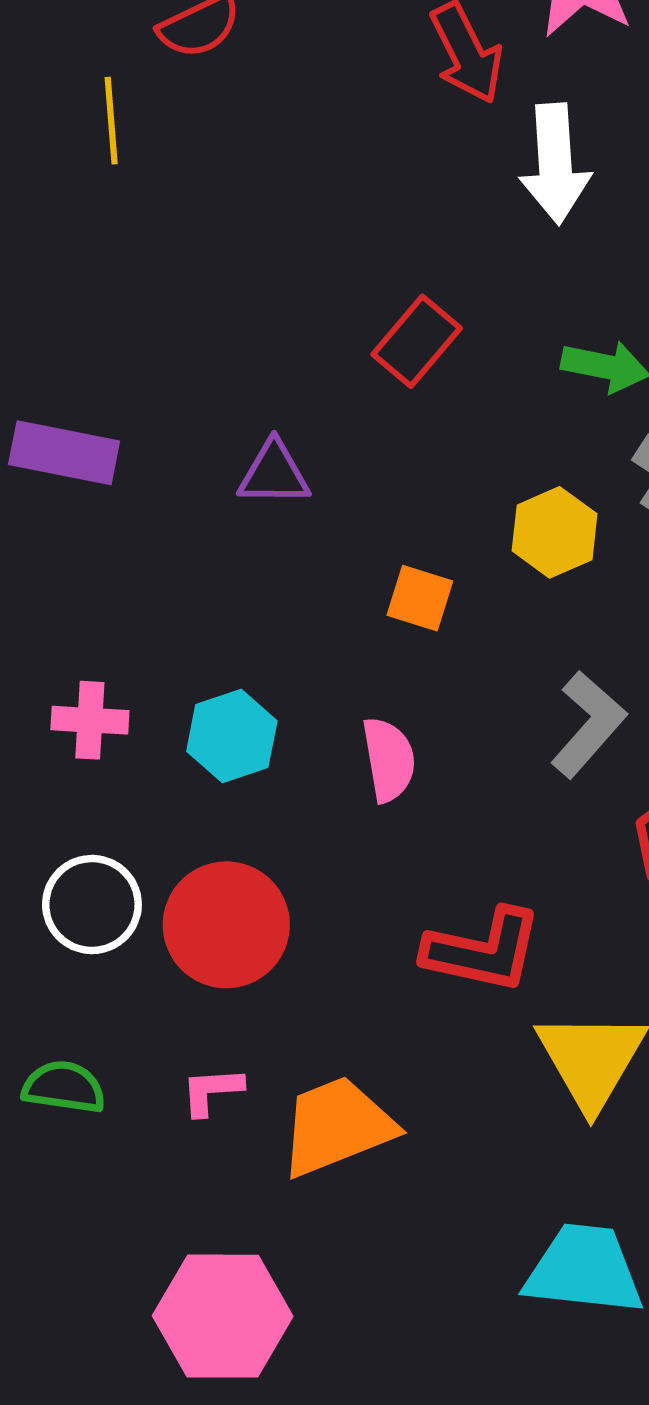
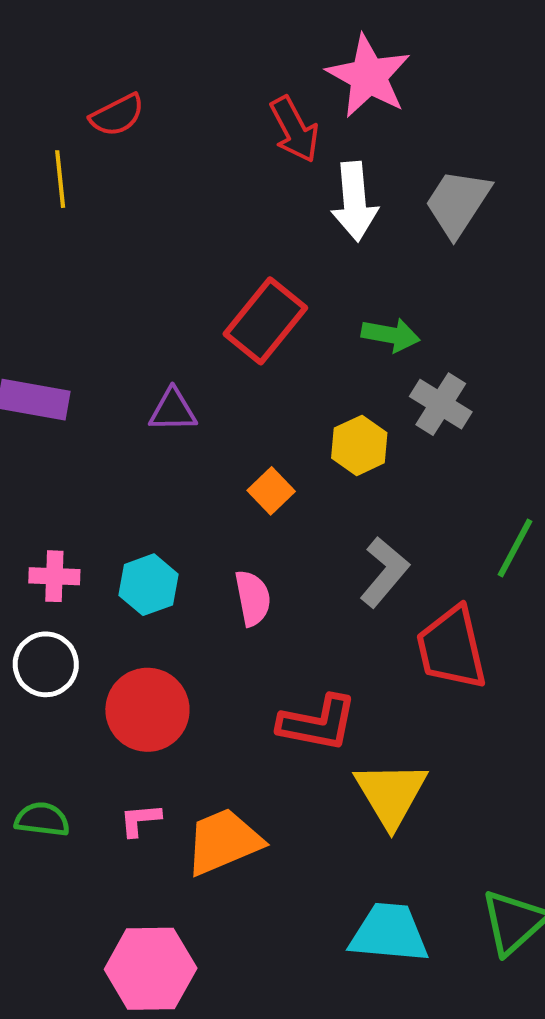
red rectangle: (417, 341) -> (265, 321), size x1.4
orange square: (420, 598) -> (271, 491), turned 30
white circle: (92, 905) -> (46, 664), moved

